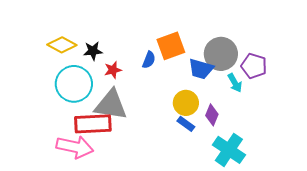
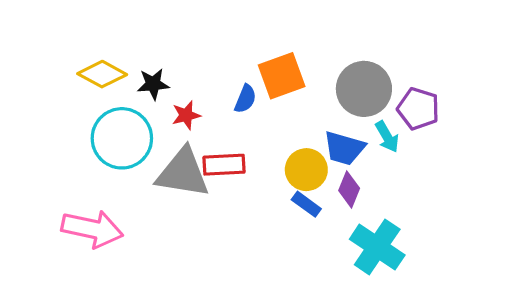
blue trapezoid: (201, 69) -> (344, 148), moved
red rectangle: (93, 124) -> (224, 165), moved, size x0.7
pink arrow: (75, 147) -> (92, 229), moved

